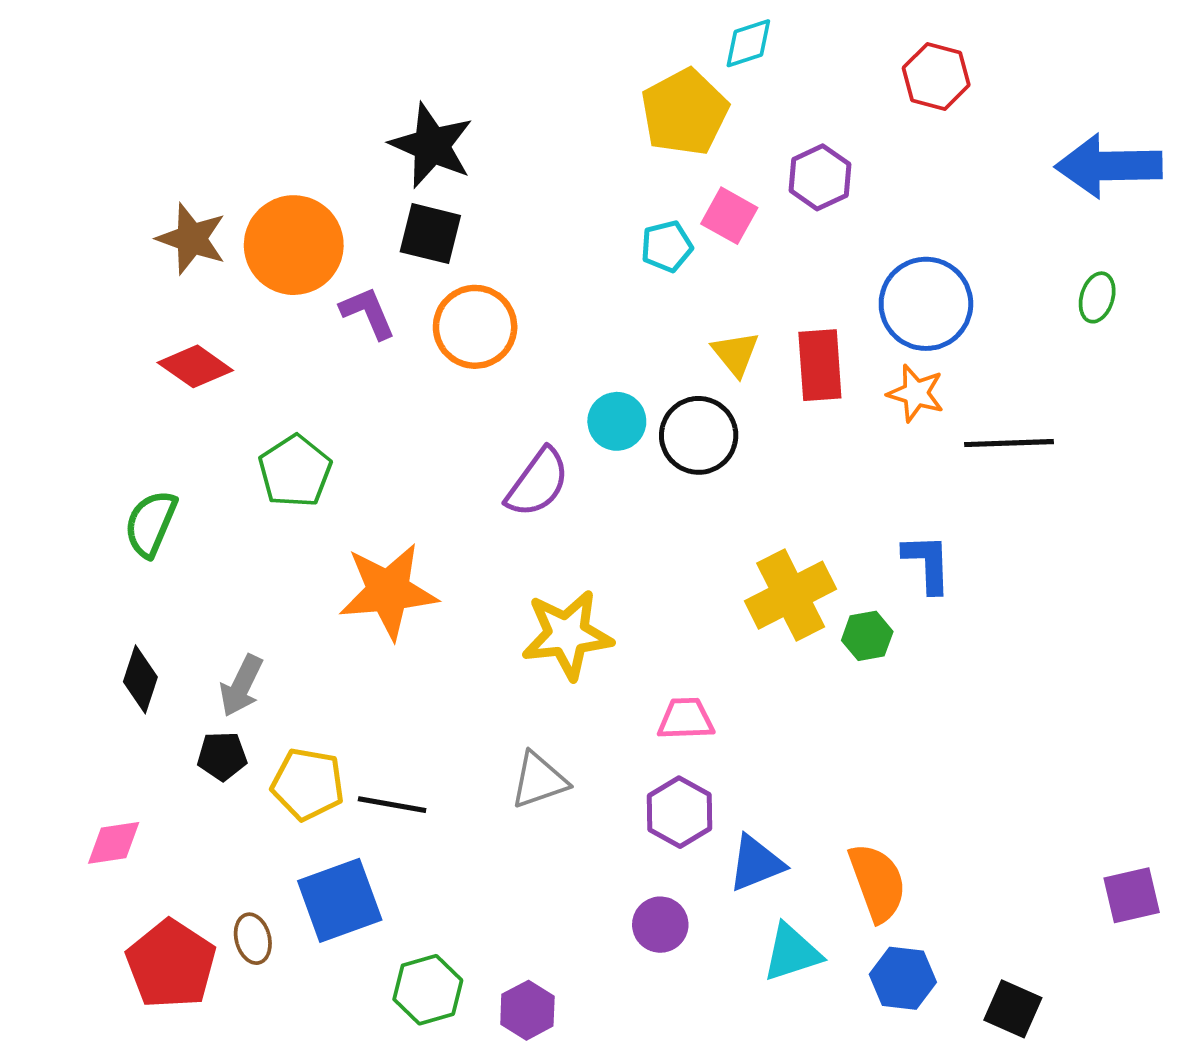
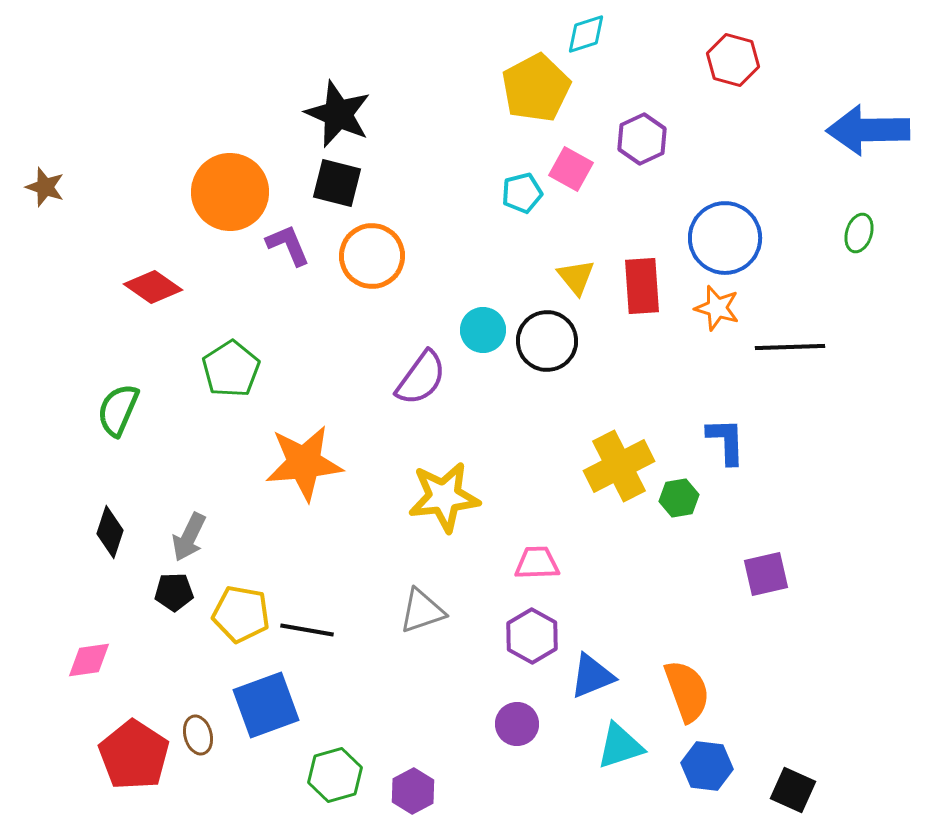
brown star: (192, 239) -> (45, 187), moved, size x0.7
purple square: (1132, 895) -> (766, 574), moved

